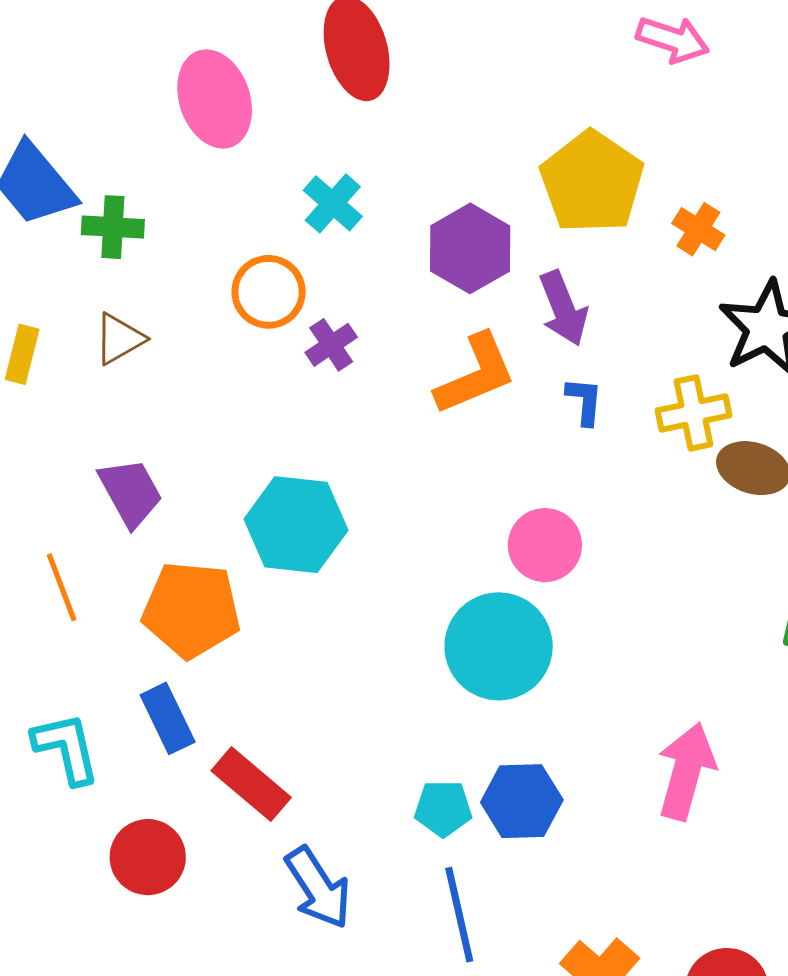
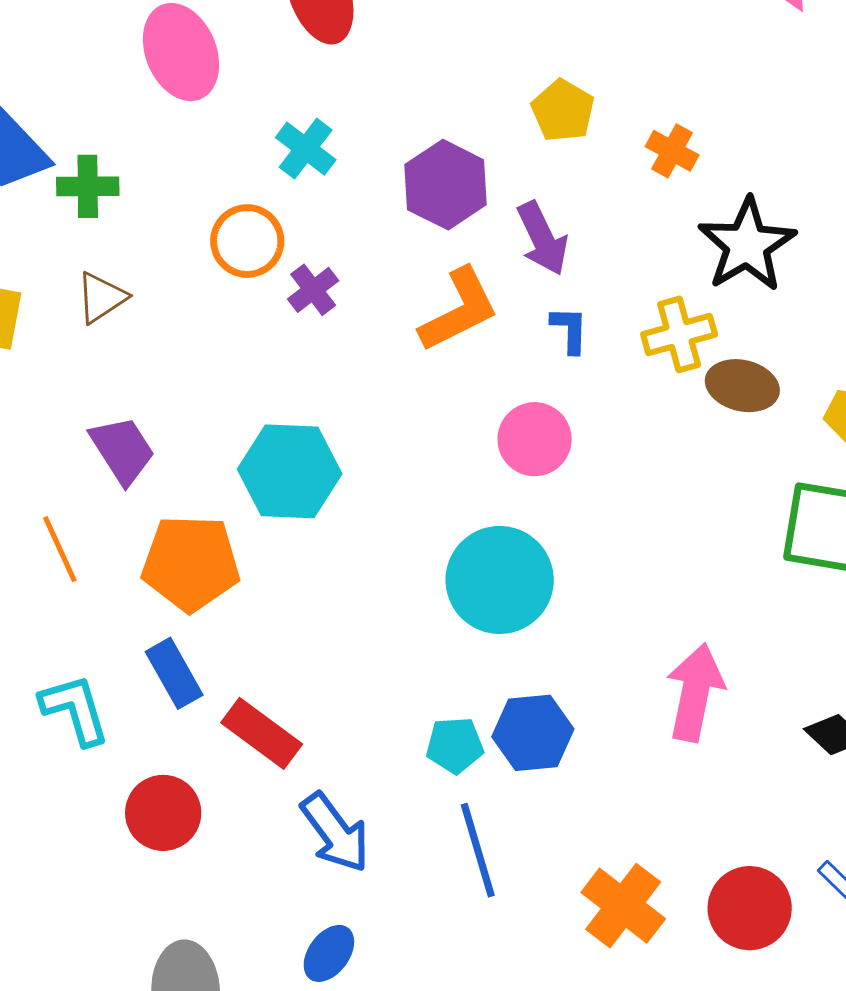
yellow pentagon: (592, 182) -> (563, 111), size x0.6
pink circle: (545, 545) -> (535, 439), moved

